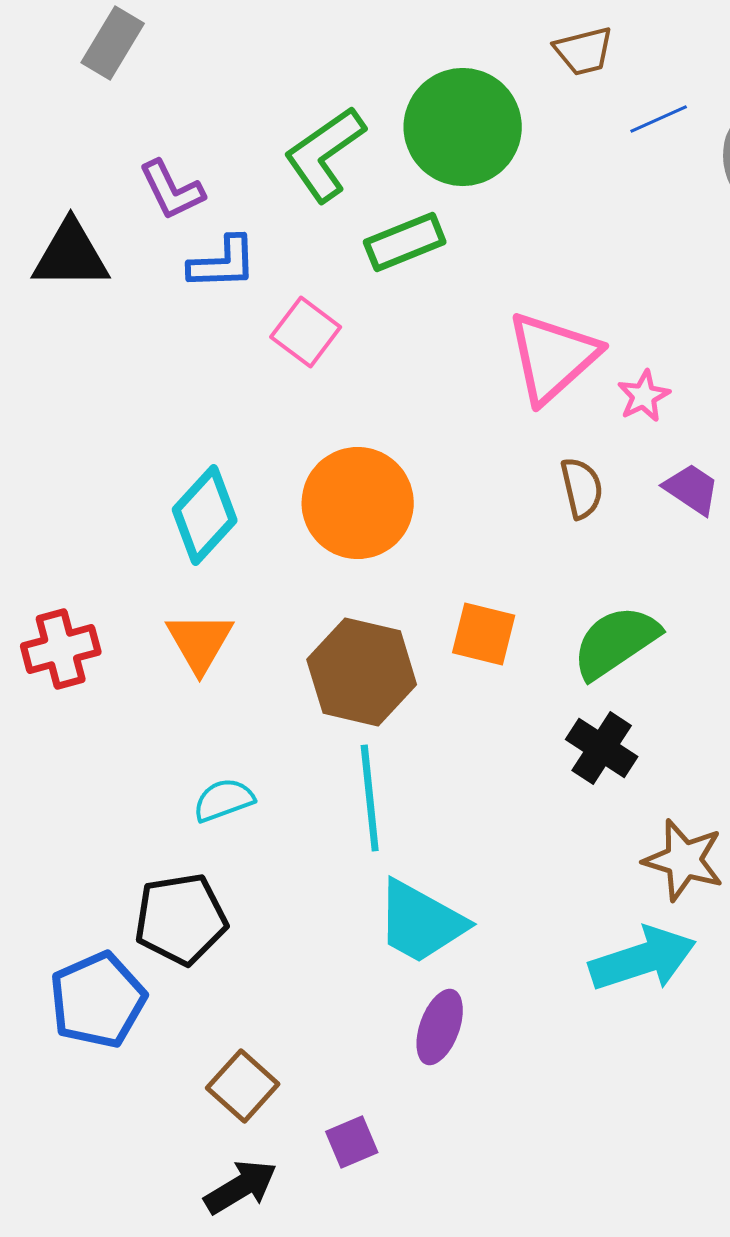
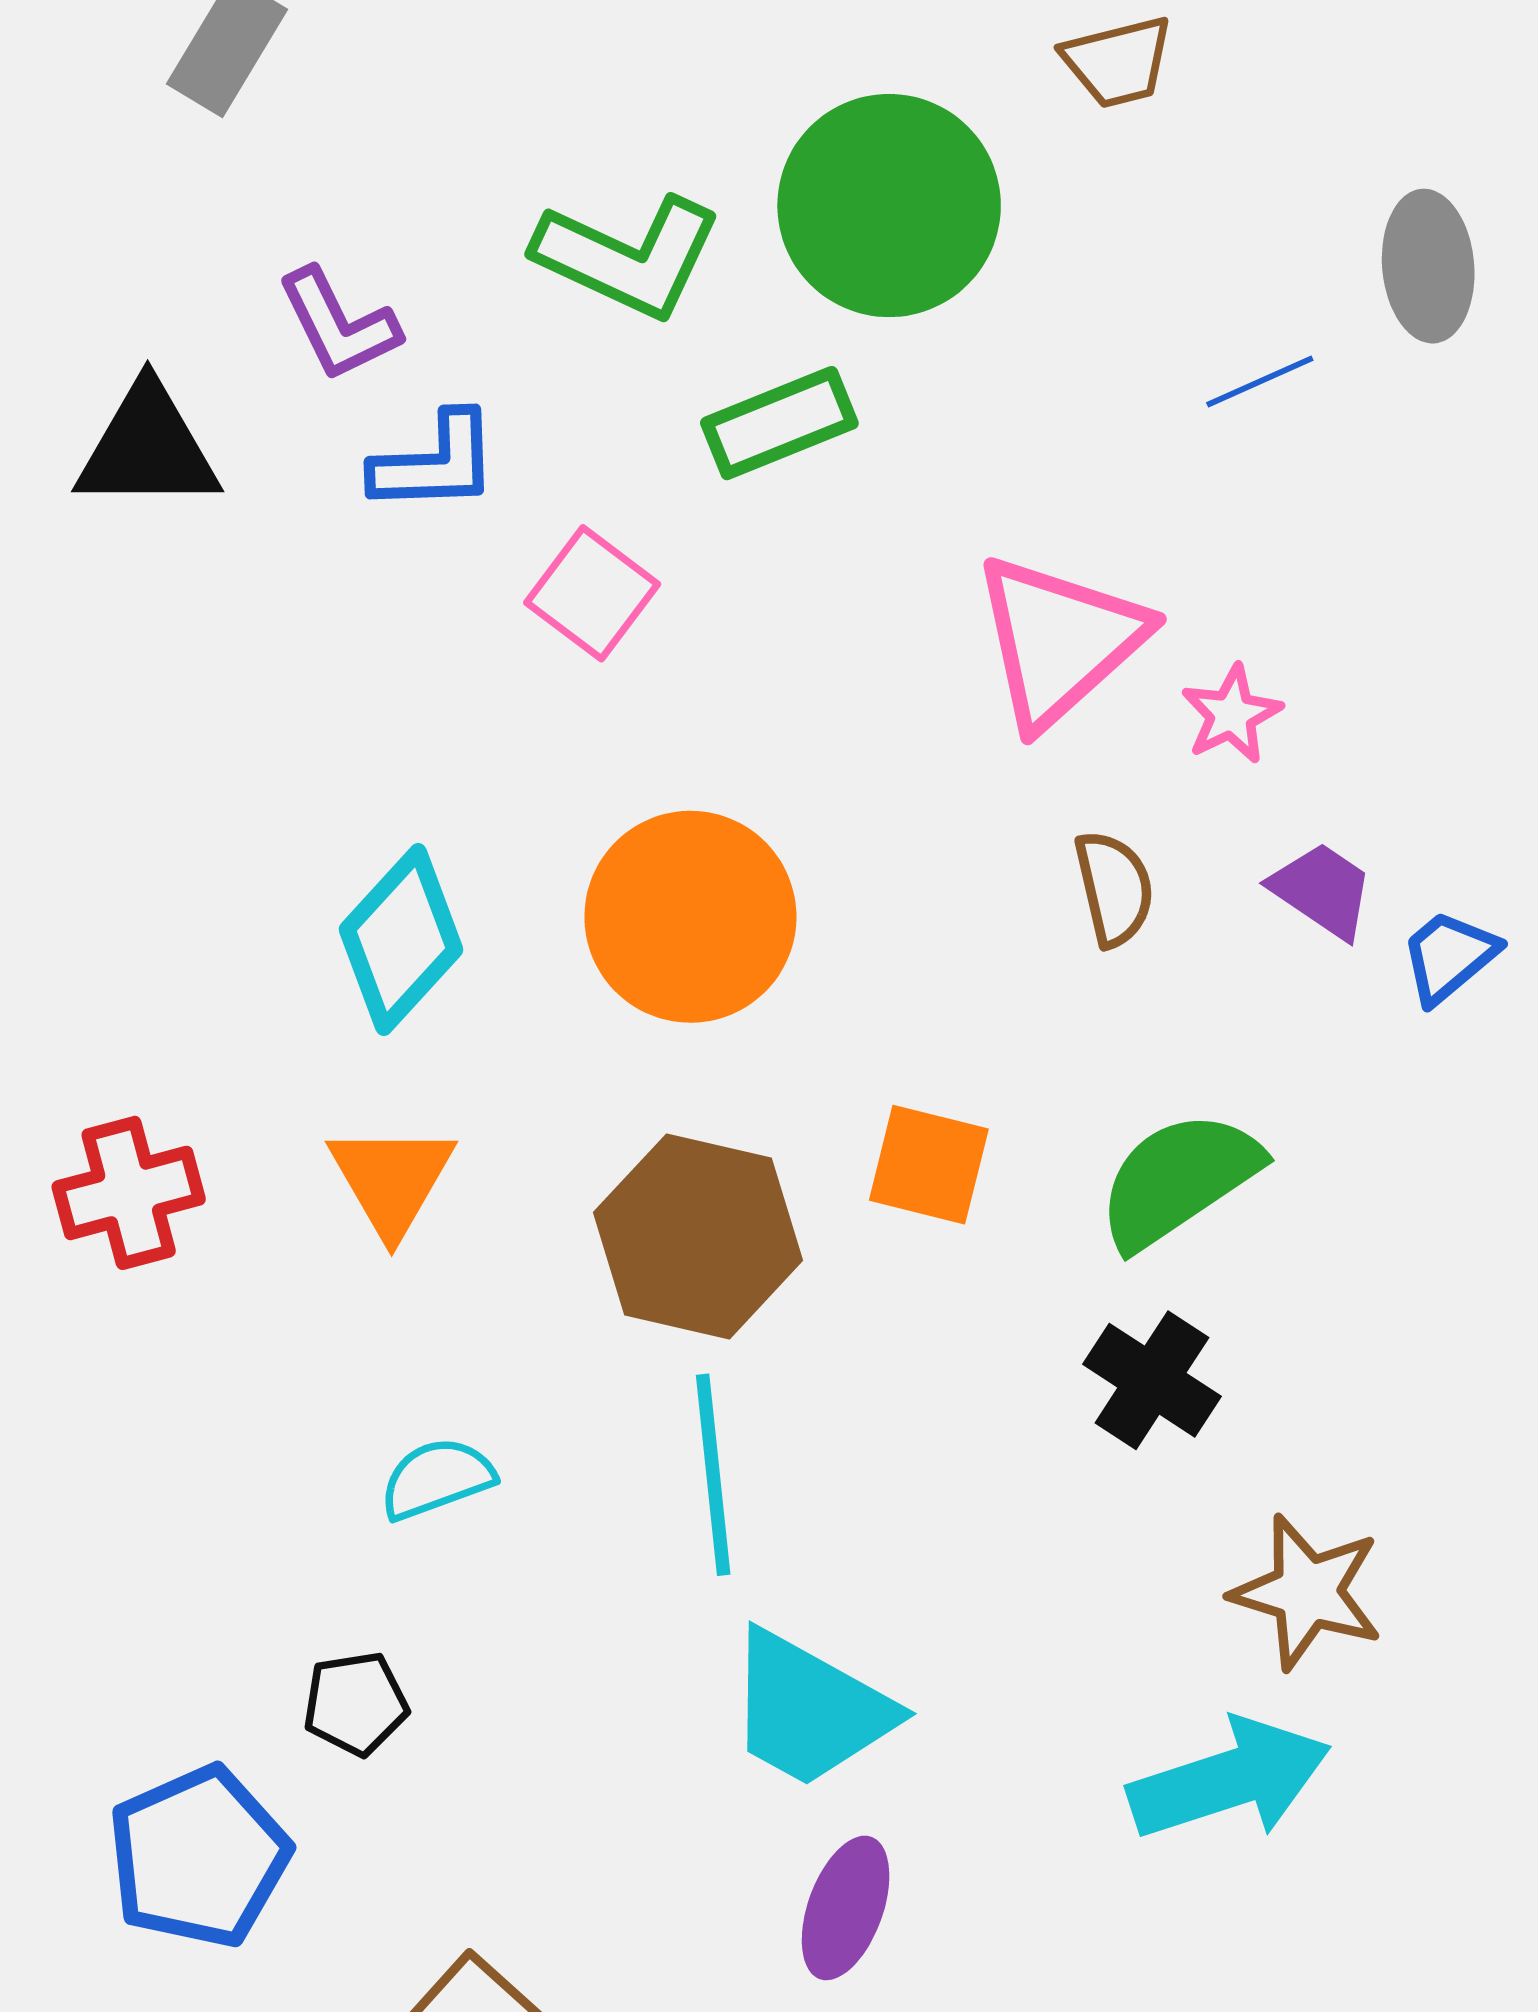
blue line: (659, 119) -> (1260, 381), moved
green L-shape: (325, 154) -> (628, 257), turned -120
black pentagon: (181, 919) -> (356, 1704), size x0.6

